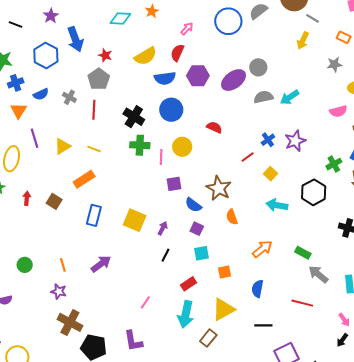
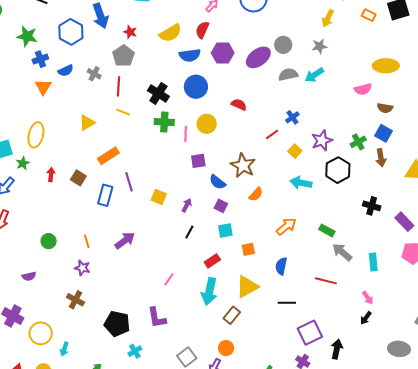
gray star: (334, 64) -> (320, 46), moved
purple line: (34, 138) -> (129, 182), moved
purple star: (295, 141) -> (322, 140), moved
yellow line: (94, 149) -> (123, 112), moved
blue rectangle: (94, 215) -> (105, 195), moved
orange semicircle: (232, 217) -> (256, 194), turned -119
yellow square: (135, 220) -> (159, 197), size x0.7
brown cross: (70, 322) -> (75, 300), moved, size x0.7

